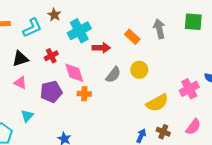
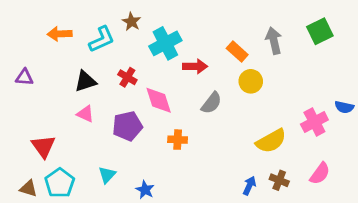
green square: (193, 22) -> (320, 31), turned -30
red cross: (51, 56) -> (127, 77), turned -32
yellow circle: (139, 70) -> (251, 81), moved
orange cross: (84, 94) -> (178, 140), moved
cyan triangle: (27, 116) -> (107, 175), moved

